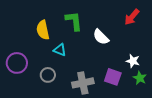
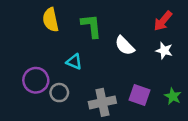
yellow semicircle: (43, 30) -> (51, 20), moved
white star: (133, 61) -> (164, 51), moved
purple circle: (17, 63) -> (36, 80), moved

